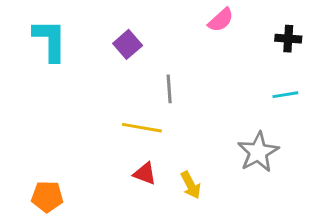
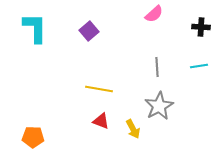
gray line: (169, 89) -> (157, 67), moved
gray star: (258, 152) -> (159, 106), moved

